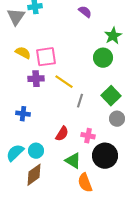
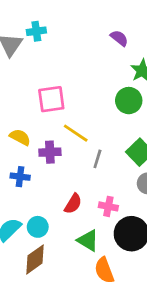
purple semicircle: (85, 12) -> (119, 38), moved
yellow semicircle: (23, 53) -> (20, 137), moved
purple cross: (36, 79) -> (50, 152), moved

